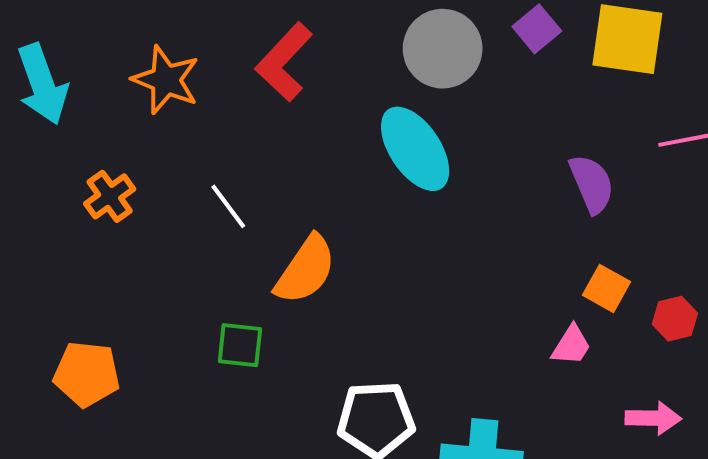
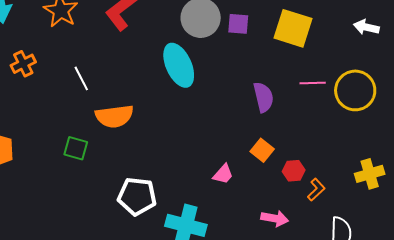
purple square: (537, 29) -> (238, 24), moved, turned 35
orange semicircle: (305, 270) -> (114, 116), turned 39
pink trapezoid: (571, 345) -> (223, 174), moved

